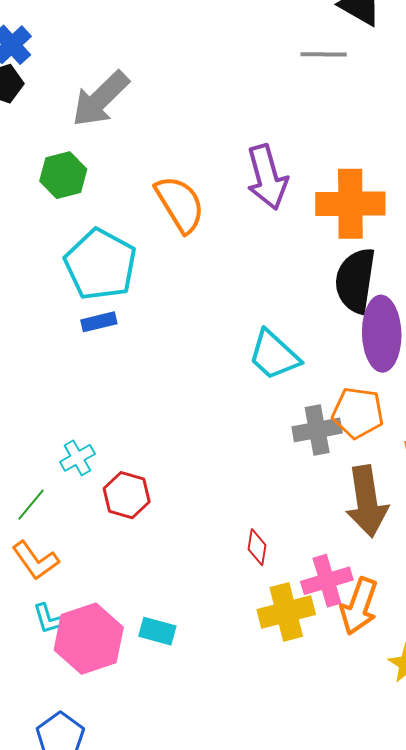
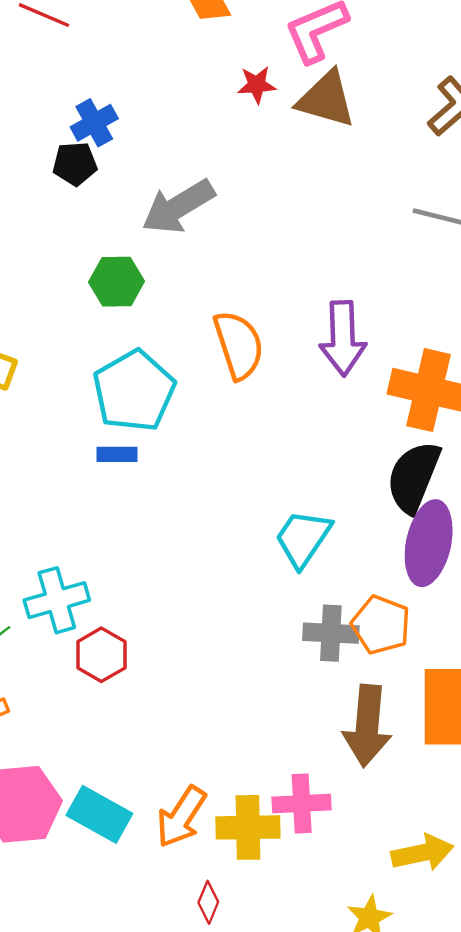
cyan trapezoid: (274, 355) -> (303, 538), turned 68
cyan cross: (77, 458) -> (57, 600), size x1.6
red diamond: (257, 547) -> (208, 902), moved
orange arrow: (359, 606) -> (181, 817), moved
cyan rectangle: (157, 631) -> (99, 814), size x1.5

